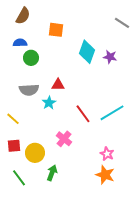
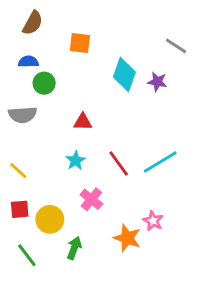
gray line: (122, 23) -> (176, 46), moved
gray semicircle: (29, 90) -> (23, 115), moved
cyan star: (49, 103) -> (76, 161), moved
orange star: (105, 175) -> (127, 238), moved

